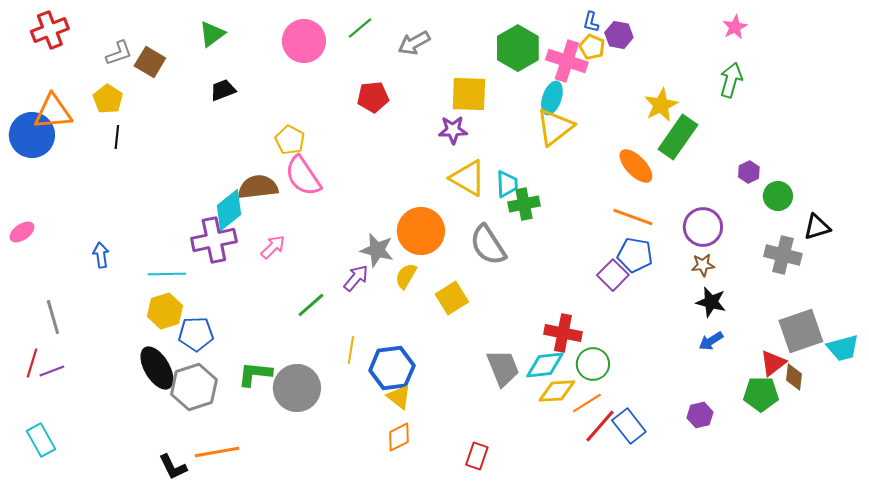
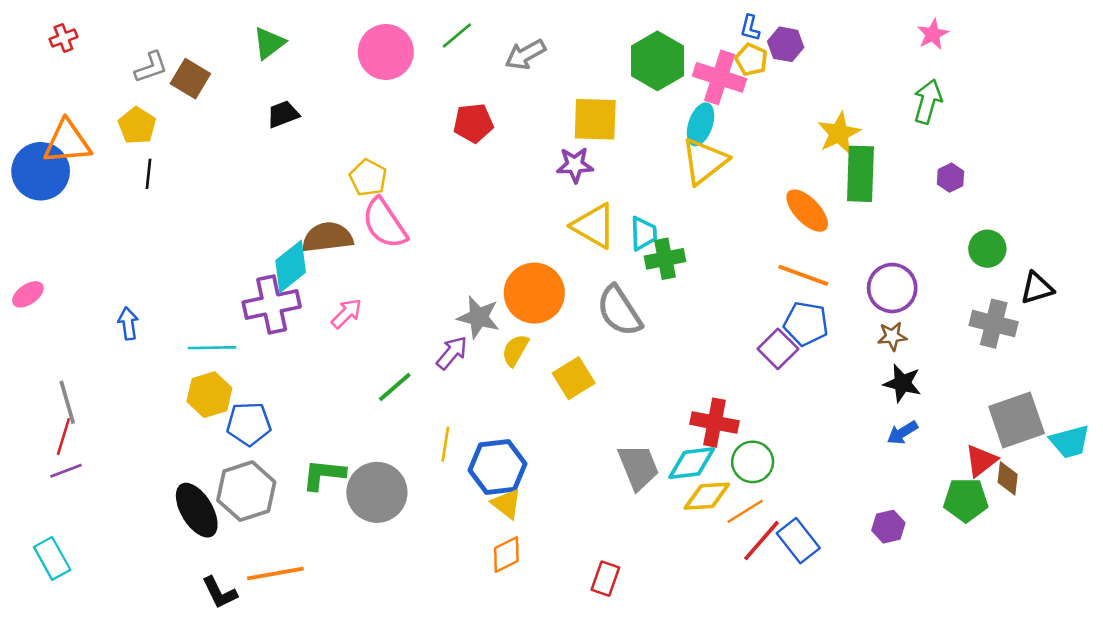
red cross: (50, 30) -> (63, 38), size x0.6
green rectangle: (678, 137) -> (860, 174), turned -33
purple hexagon: (749, 172) -> (951, 178), moved
red line: (32, 363) -> (63, 437), moved
black ellipse: (157, 368) -> (197, 510), moved

